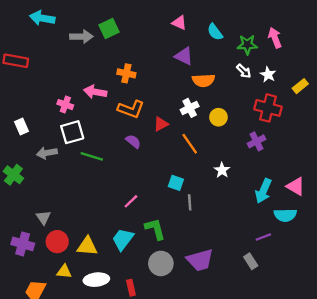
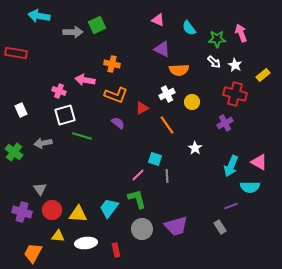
gray arrow: (47, 153) -> (43, 143), moved
pink line: (131, 201) -> (138, 175), moved

